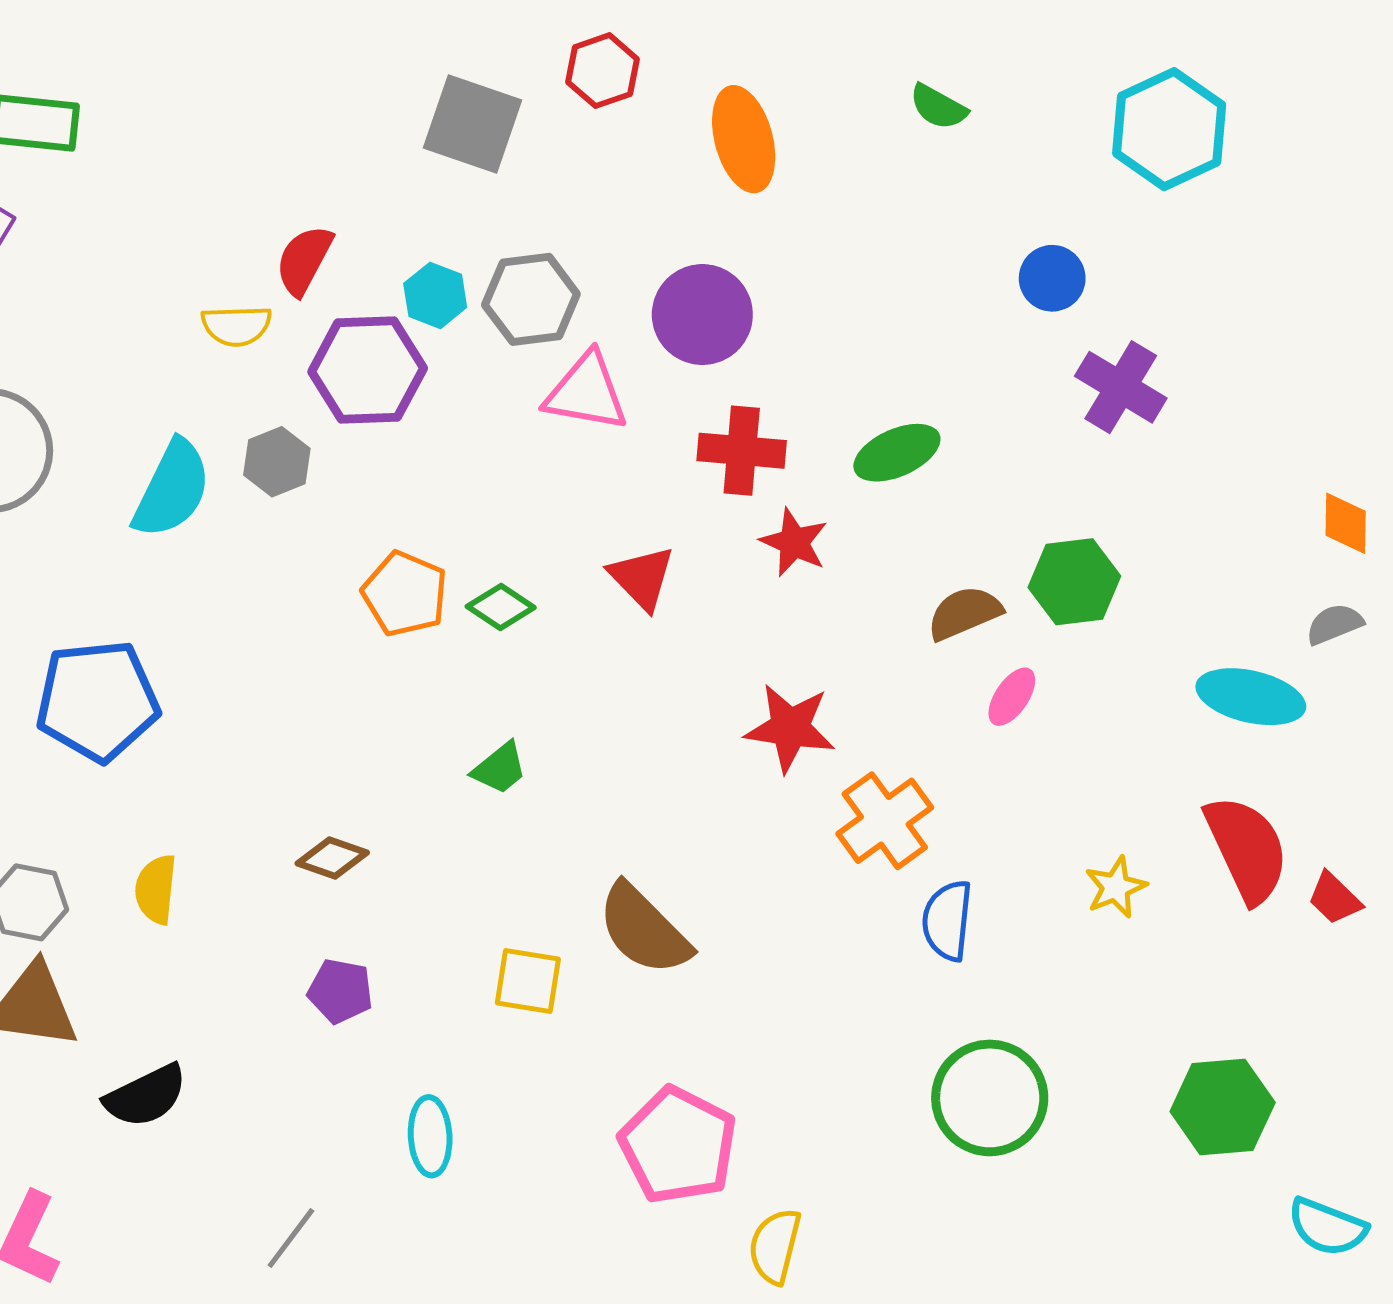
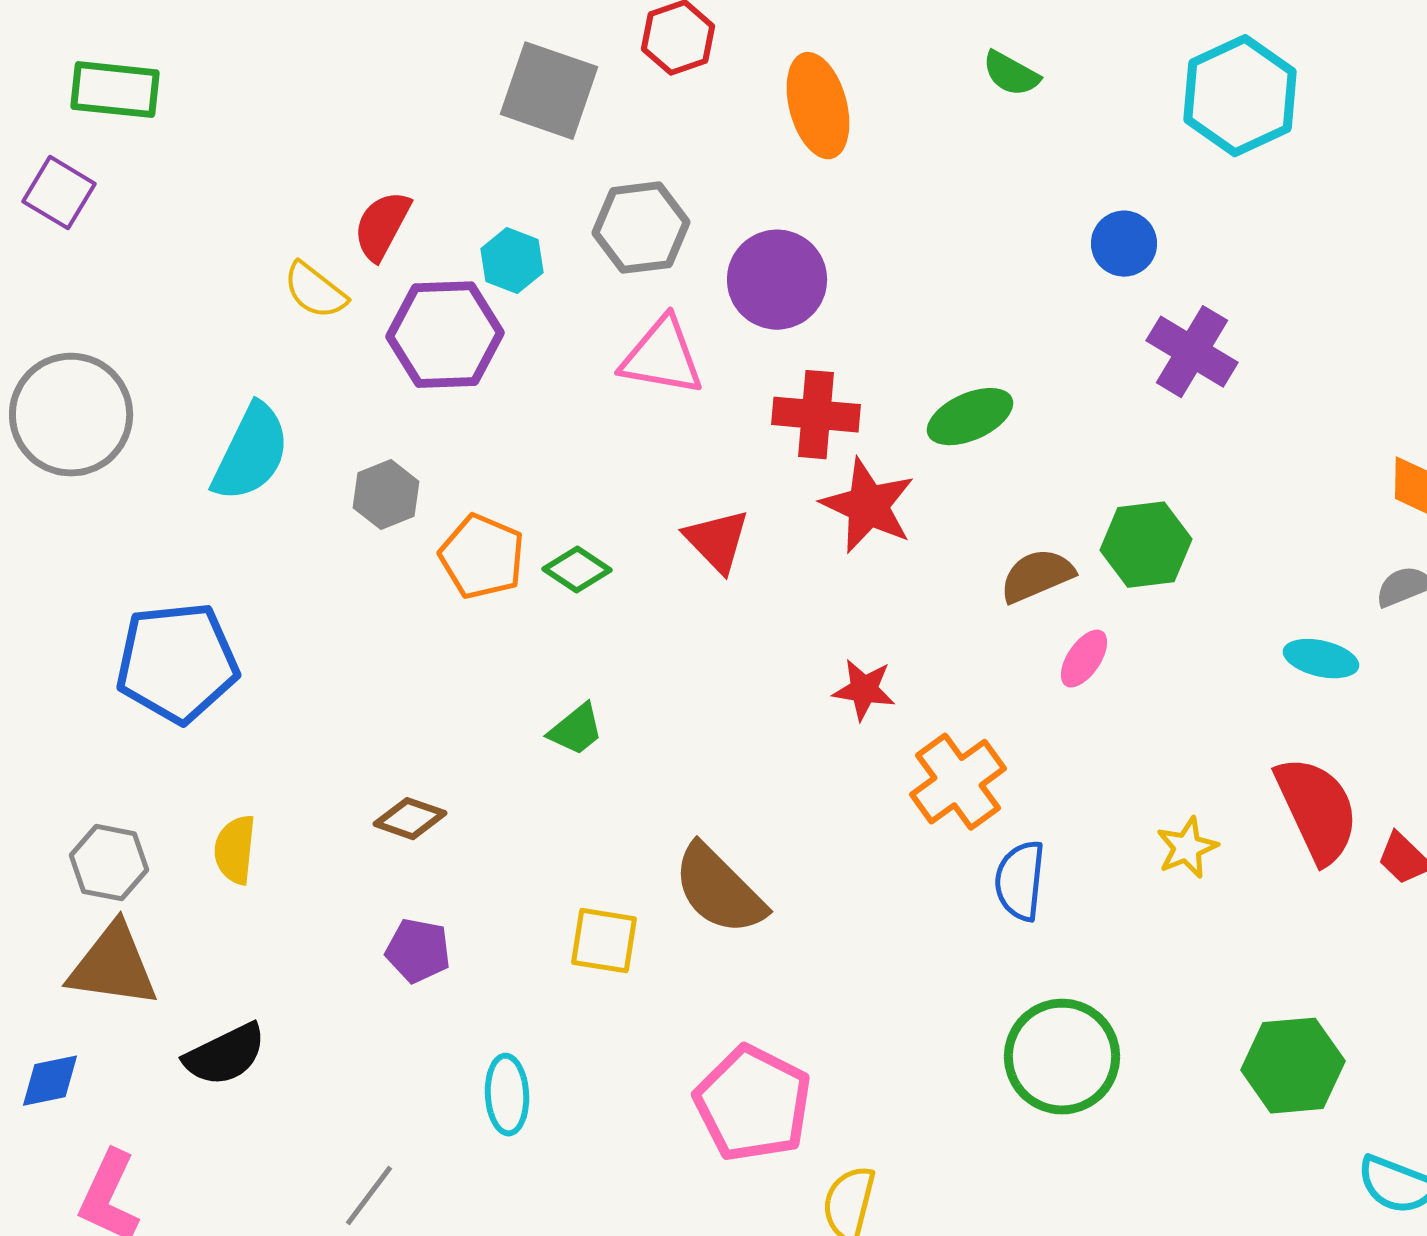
gray hexagon: (531, 299) -> (641, 228), moved
yellow semicircle: (237, 326) -> (315, 291), turned 40
gray hexagon: (277, 462) -> (386, 495), moved
red star: (794, 542) -> (868, 506), size x1.4
cyan ellipse: (1251, 697) -> (1321, 659), size x0.7
red star: (790, 728) -> (864, 690), size x0.7

